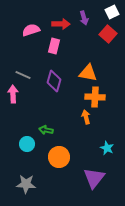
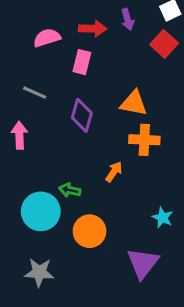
gray line: (23, 75) -> (35, 93), moved
orange arrow: (86, 117) -> (114, 172), moved, turned 48
cyan circle: (27, 144) -> (41, 211), size x1.6

